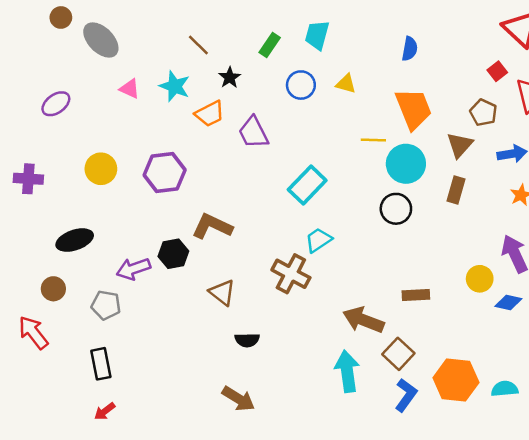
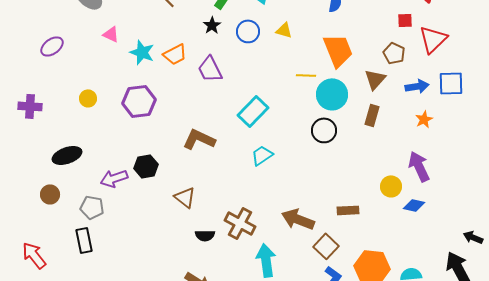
red square: (497, 71) -> (405, 20), turned 35
black star: (230, 78) -> (212, 25), moved
cyan star: (175, 86) -> (142, 52), moved
yellow circle: (101, 169) -> (88, 98), size x0.7
brown L-shape: (212, 226) -> (199, 139), moved
brown cross: (291, 274) -> (240, 223), moved
brown rectangle: (416, 295) -> (348, 210), moved
red arrow: (33, 333) -> (34, 255), moved
black rectangle: (101, 364) -> (84, 240), moved
cyan arrow: (347, 371) -> (266, 260), moved

